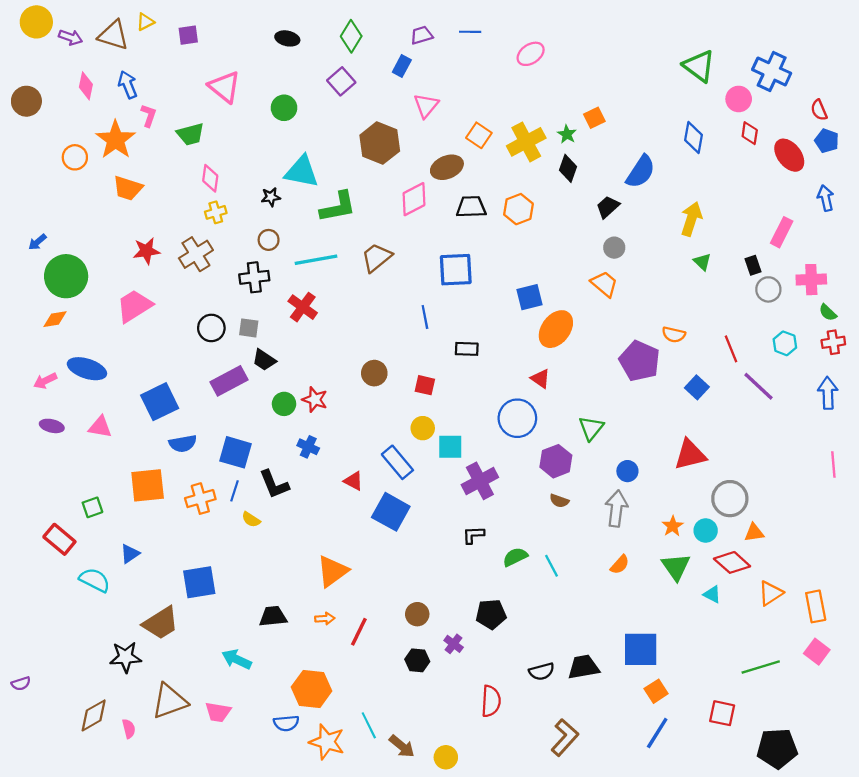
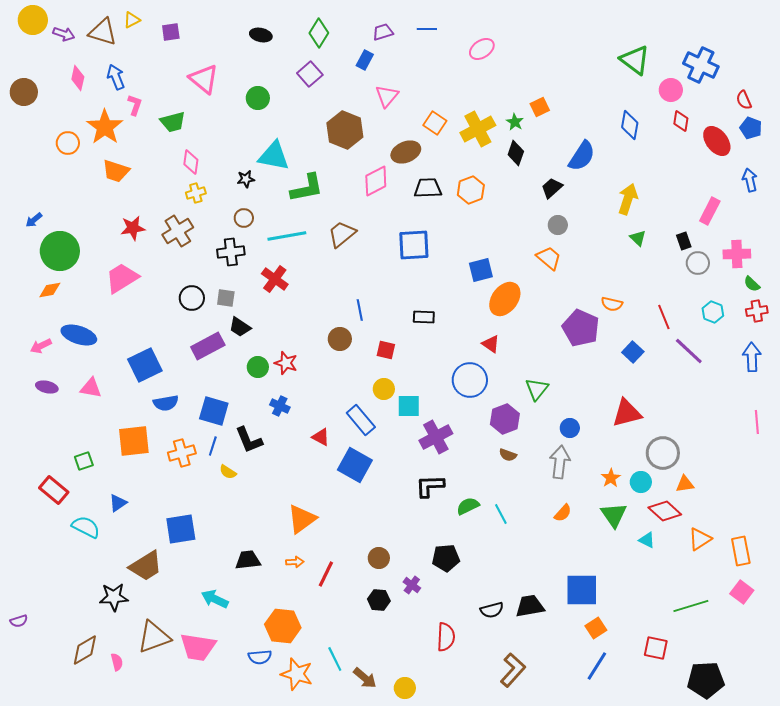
blue line: (425, 317) -> (360, 310), moved
black L-shape: (473, 535) -> (430, 486), size x1.4
pink trapezoid: (218, 712) -> (198, 647), size x1.5

